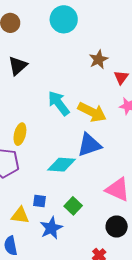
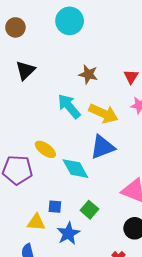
brown star: (98, 59) -> (88, 74), moved, turned -30
yellow ellipse: (20, 134) -> (45, 149), moved, turned -65
cyan diamond: (62, 165) -> (75, 169), turned 60

